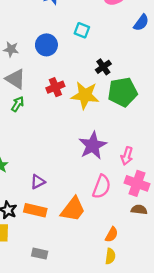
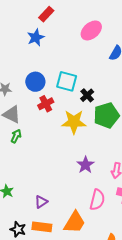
cyan square: (82, 30) -> (67, 81), moved, size x1.5
red cross: (55, 87) -> (46, 104), moved
purple star: (93, 146) -> (85, 165), size x0.7

